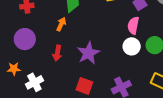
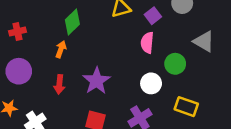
white circle: (132, 46) -> (151, 83), moved

